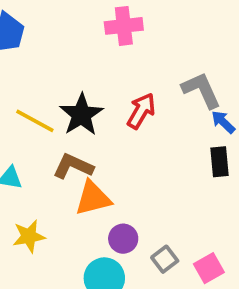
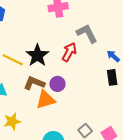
gray L-shape: (201, 90) -> (87, 33), moved
purple circle: (123, 239) -> (57, 84), moved

